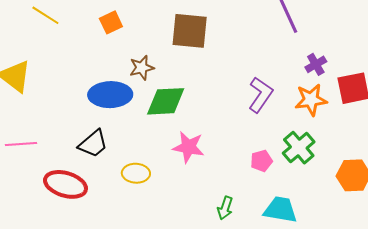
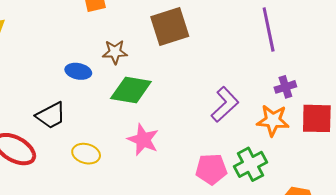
brown square: (190, 31) -> (170, 26), turned -36
blue ellipse: (110, 95) -> (78, 71), size x0.6
pink pentagon: (261, 161) -> (211, 169), size x1.4

